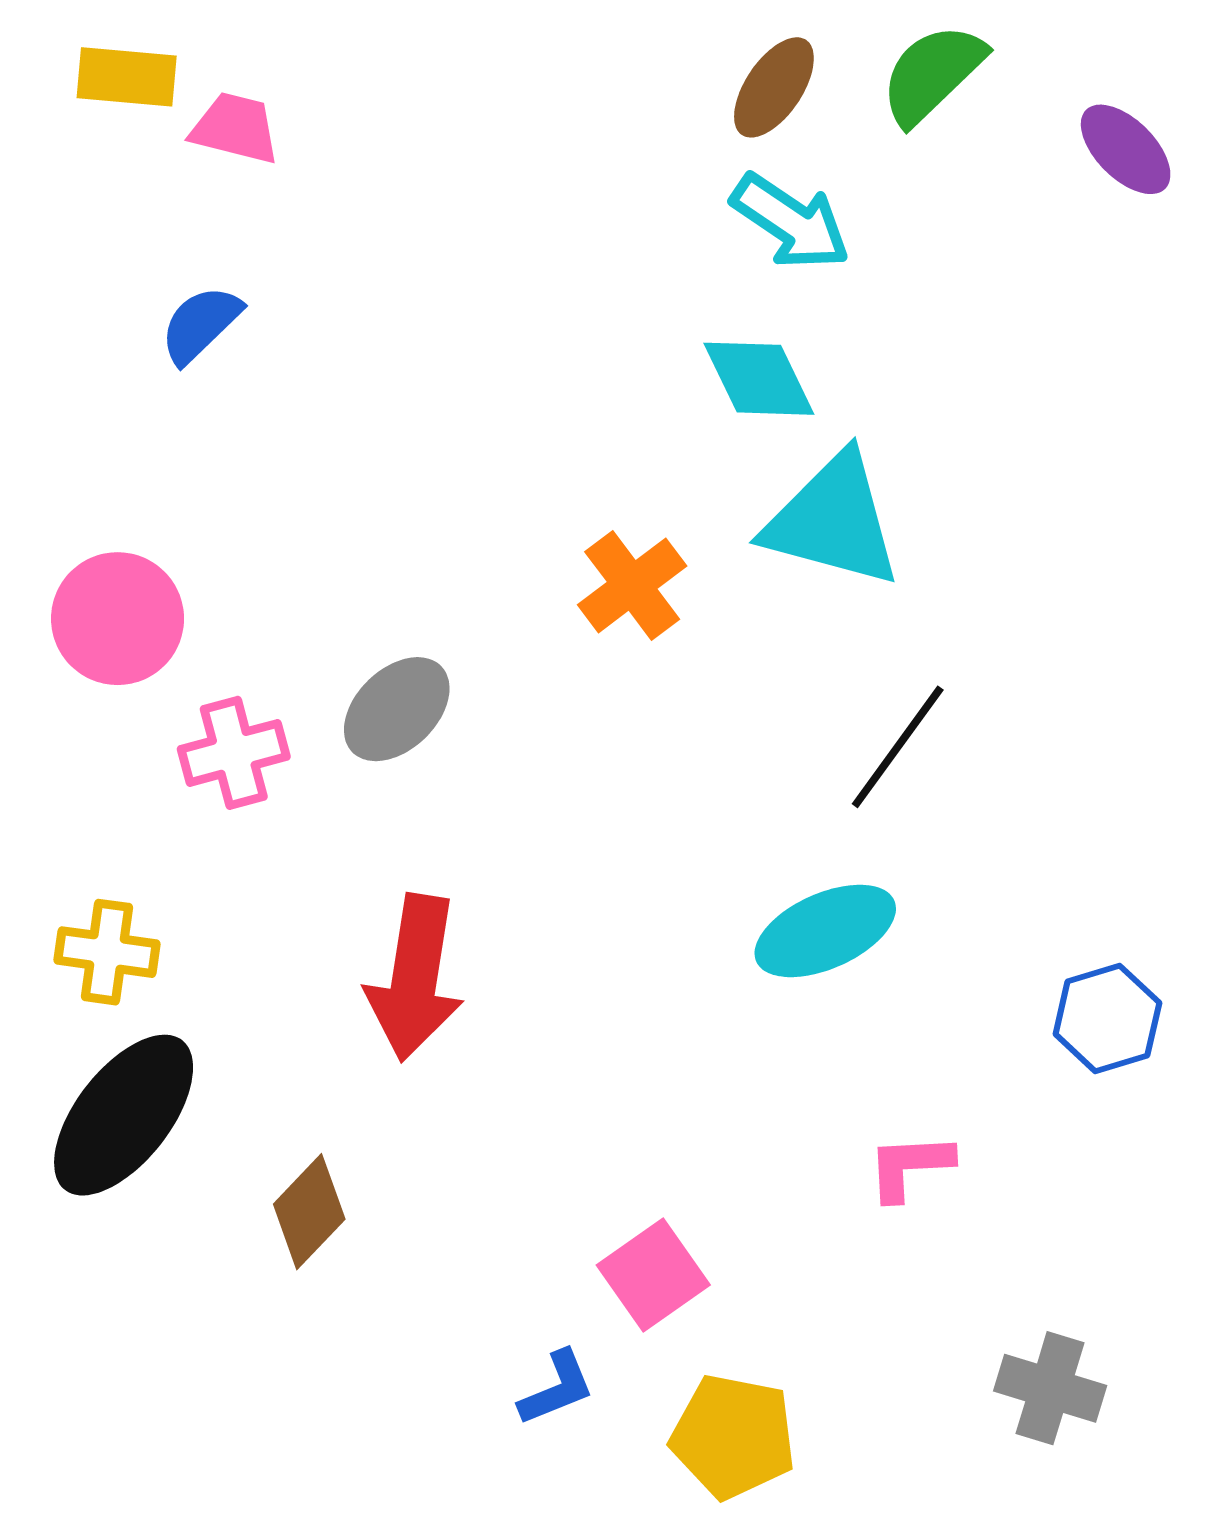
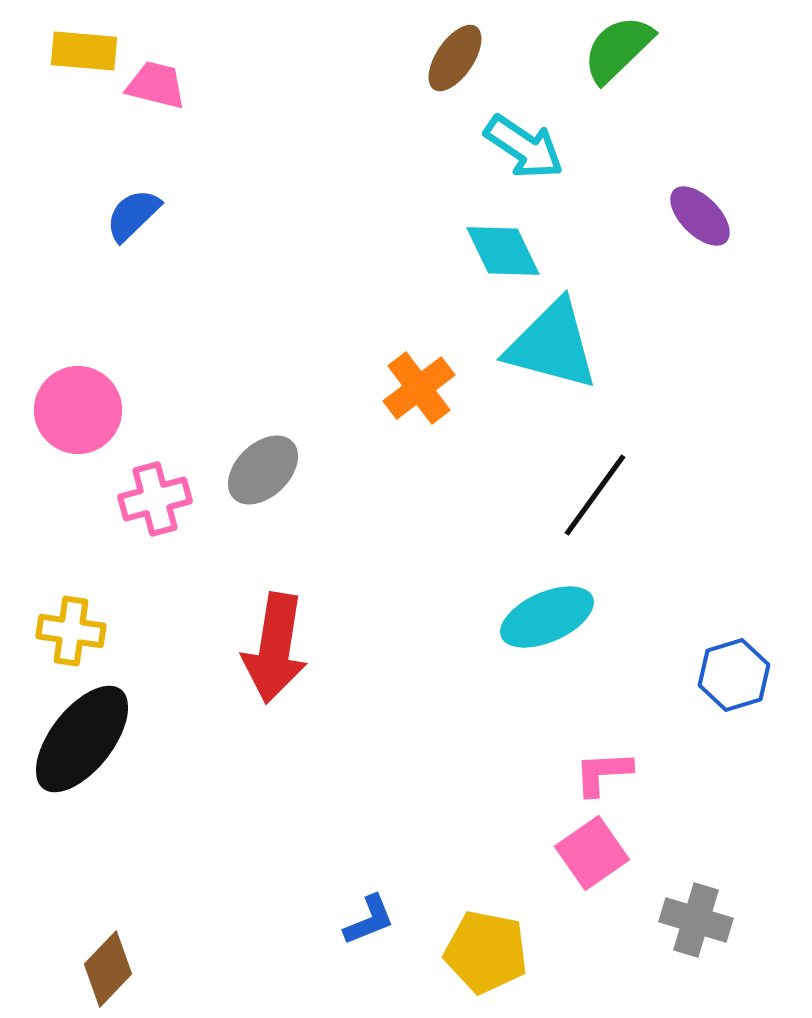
brown ellipse: (774, 87) -> (455, 58), moved
purple ellipse: (1126, 149) -> (700, 216), moved
brown diamond: (309, 1212) -> (108, 969), moved
pink square: (653, 1275) -> (592, 853), moved

